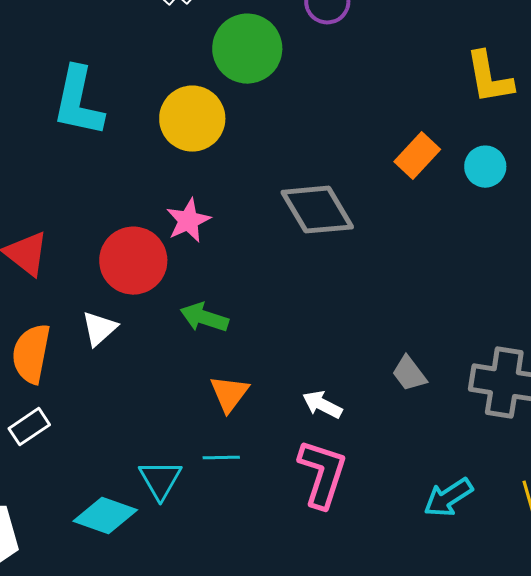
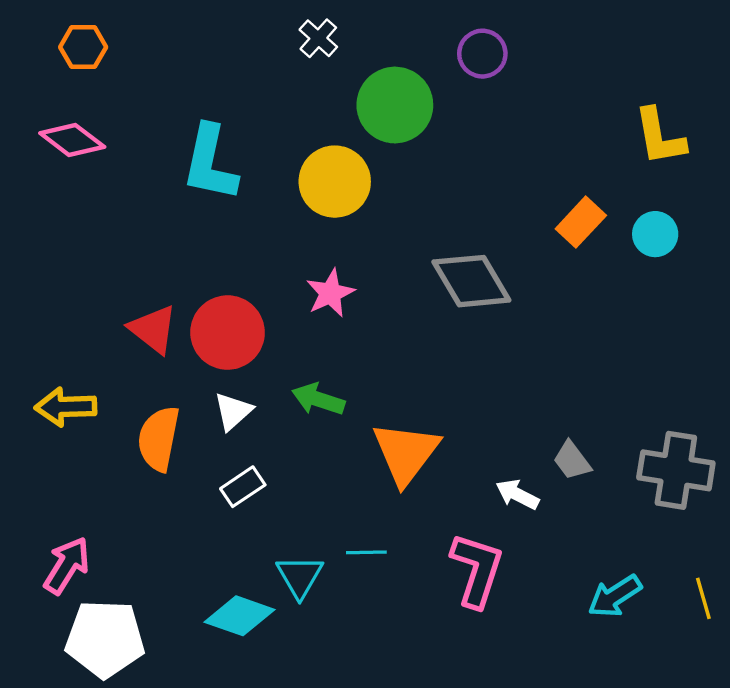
red circle: (133, 261) -> (228, 333), moved
green arrow: (204, 318) -> (318, 399), moved
orange triangle: (229, 394) -> (406, 453), moved, size x1.6
white arrow: (322, 405) -> (517, 494), moved
white rectangle: (29, 427) -> (243, 487), moved

